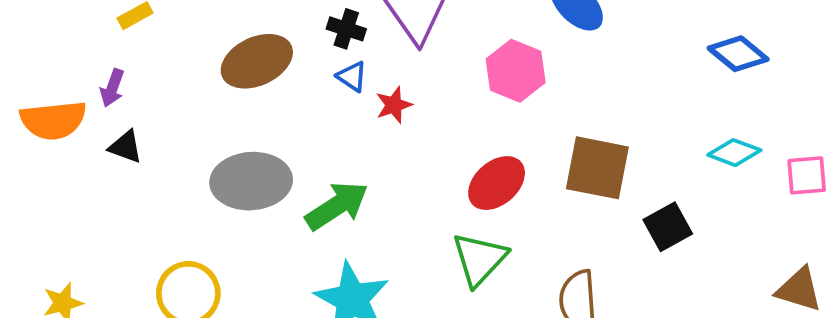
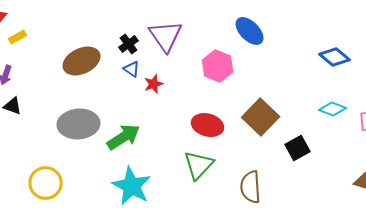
black cross: (346, 29) -> (129, 44), turned 36
brown square: (597, 168) -> (261, 117), turned 33
red ellipse: (497, 183) -> (208, 125), turned 56

